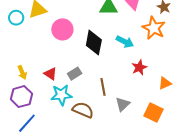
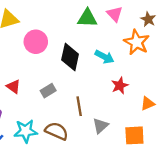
red triangle: (50, 74) -> (14, 87), moved
cyan star: (61, 95) -> (26, 131), moved
orange square: (153, 112) -> (134, 135), turned -30

